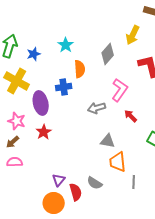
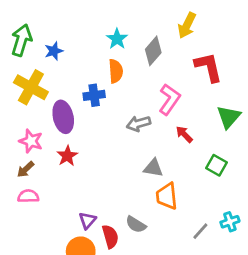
cyan star: (66, 45) -> (117, 39), moved
gray line: (134, 182) -> (200, 231), moved, turned 40

